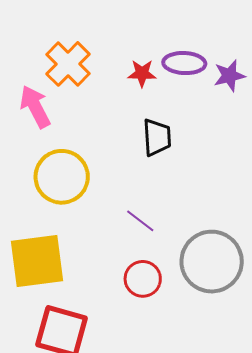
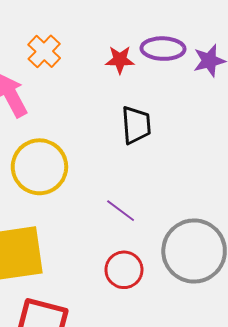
orange cross: (68, 64) -> (44, 51), size x0.7

